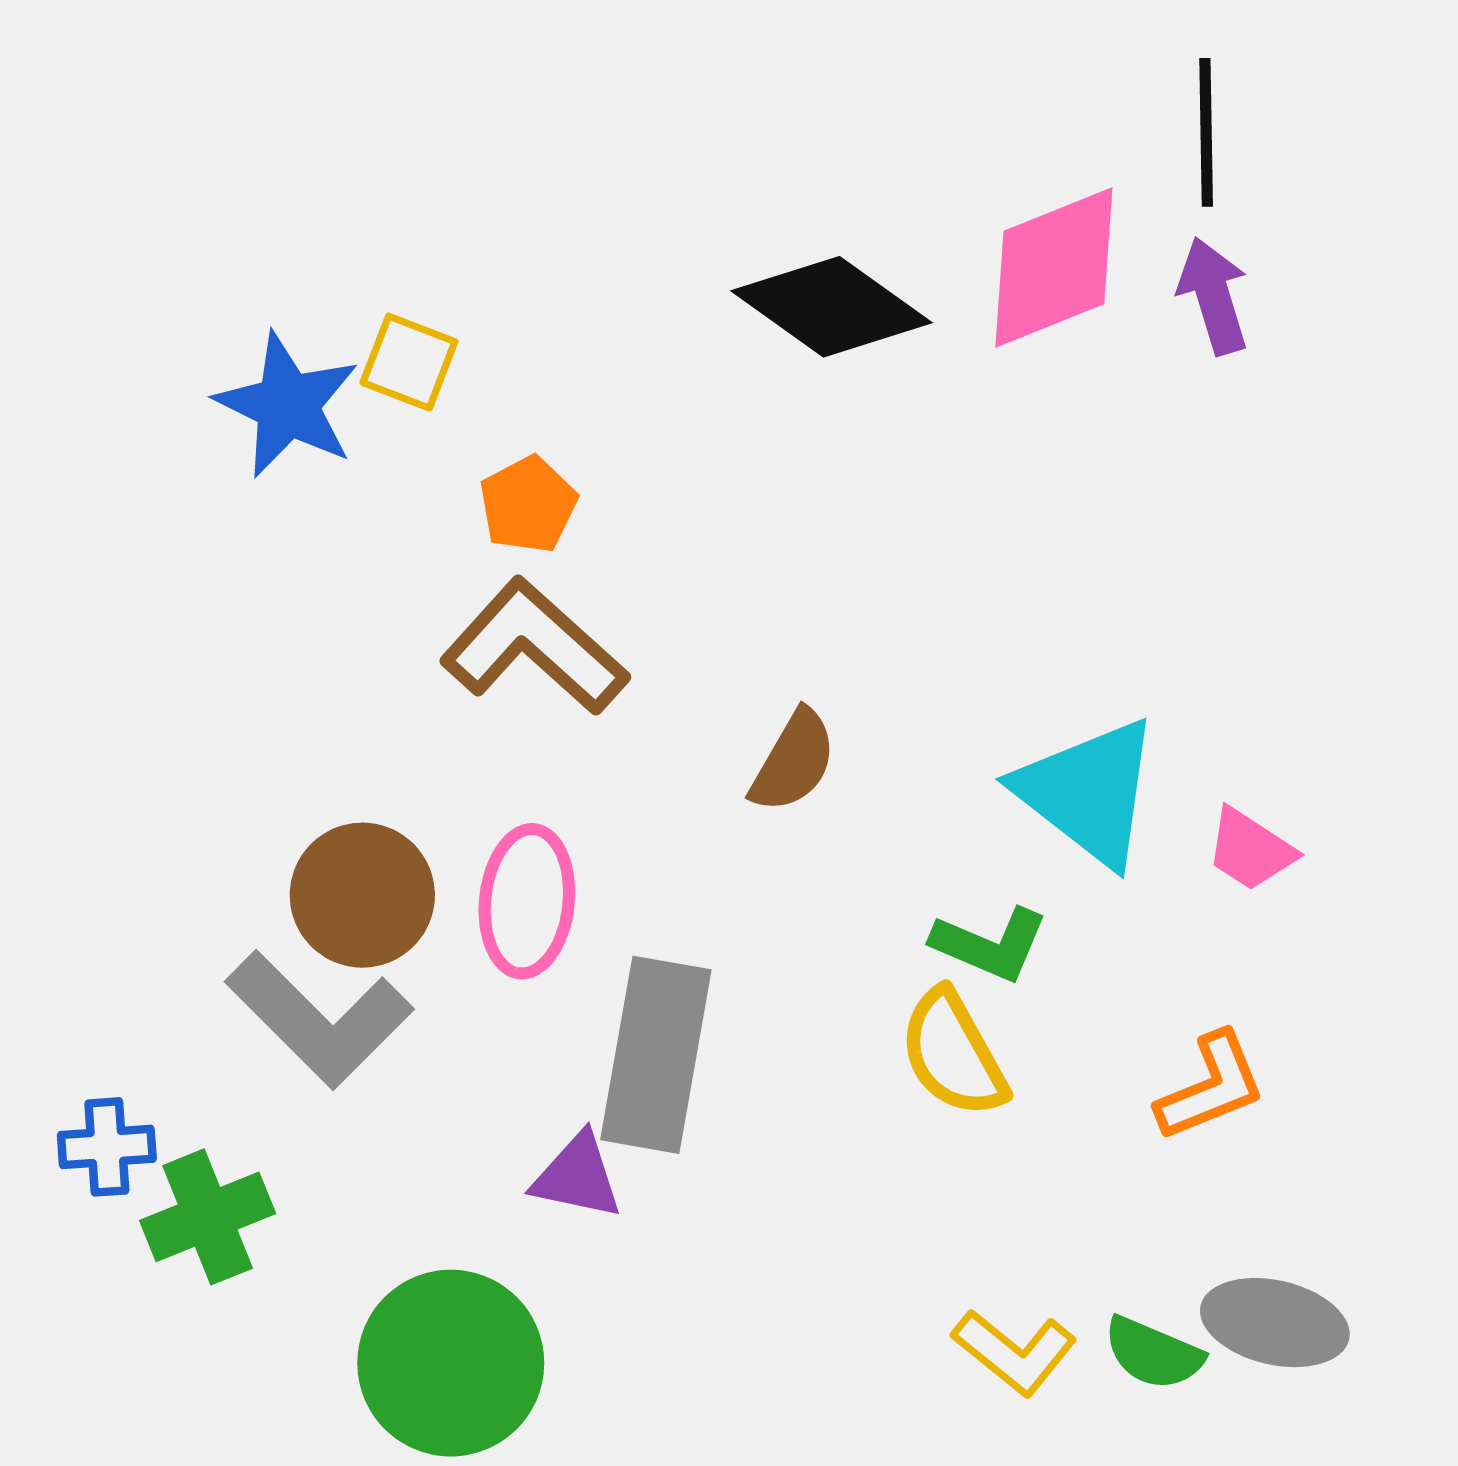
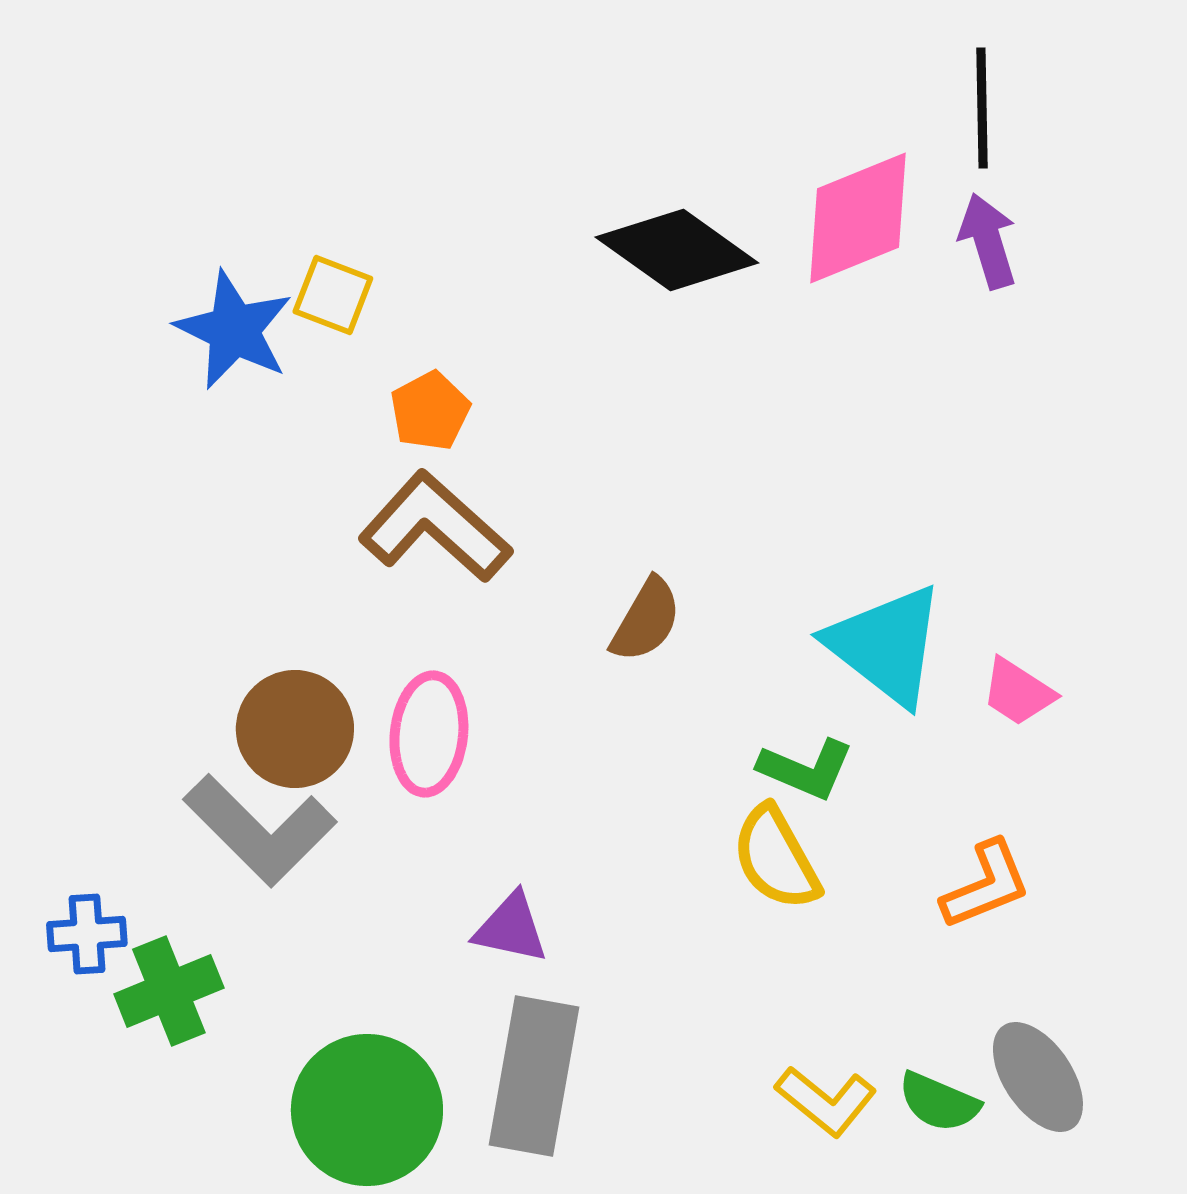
gray rectangle: (656, 1055) -> (534, 1076), moved
purple triangle: (577, 1176) -> (511, 928), moved
gray ellipse: (1275, 1323) -> (1038, 1077), turned 43

